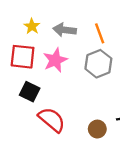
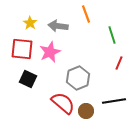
orange line: (100, 33) -> (86, 14), moved
gray hexagon: (98, 64) -> (78, 78), moved
red semicircle: (52, 120) -> (63, 103), moved

